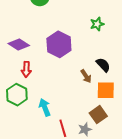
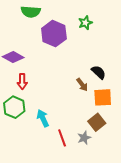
green star: (97, 24) -> (85, 23), moved
purple hexagon: (59, 44) -> (54, 34), moved

